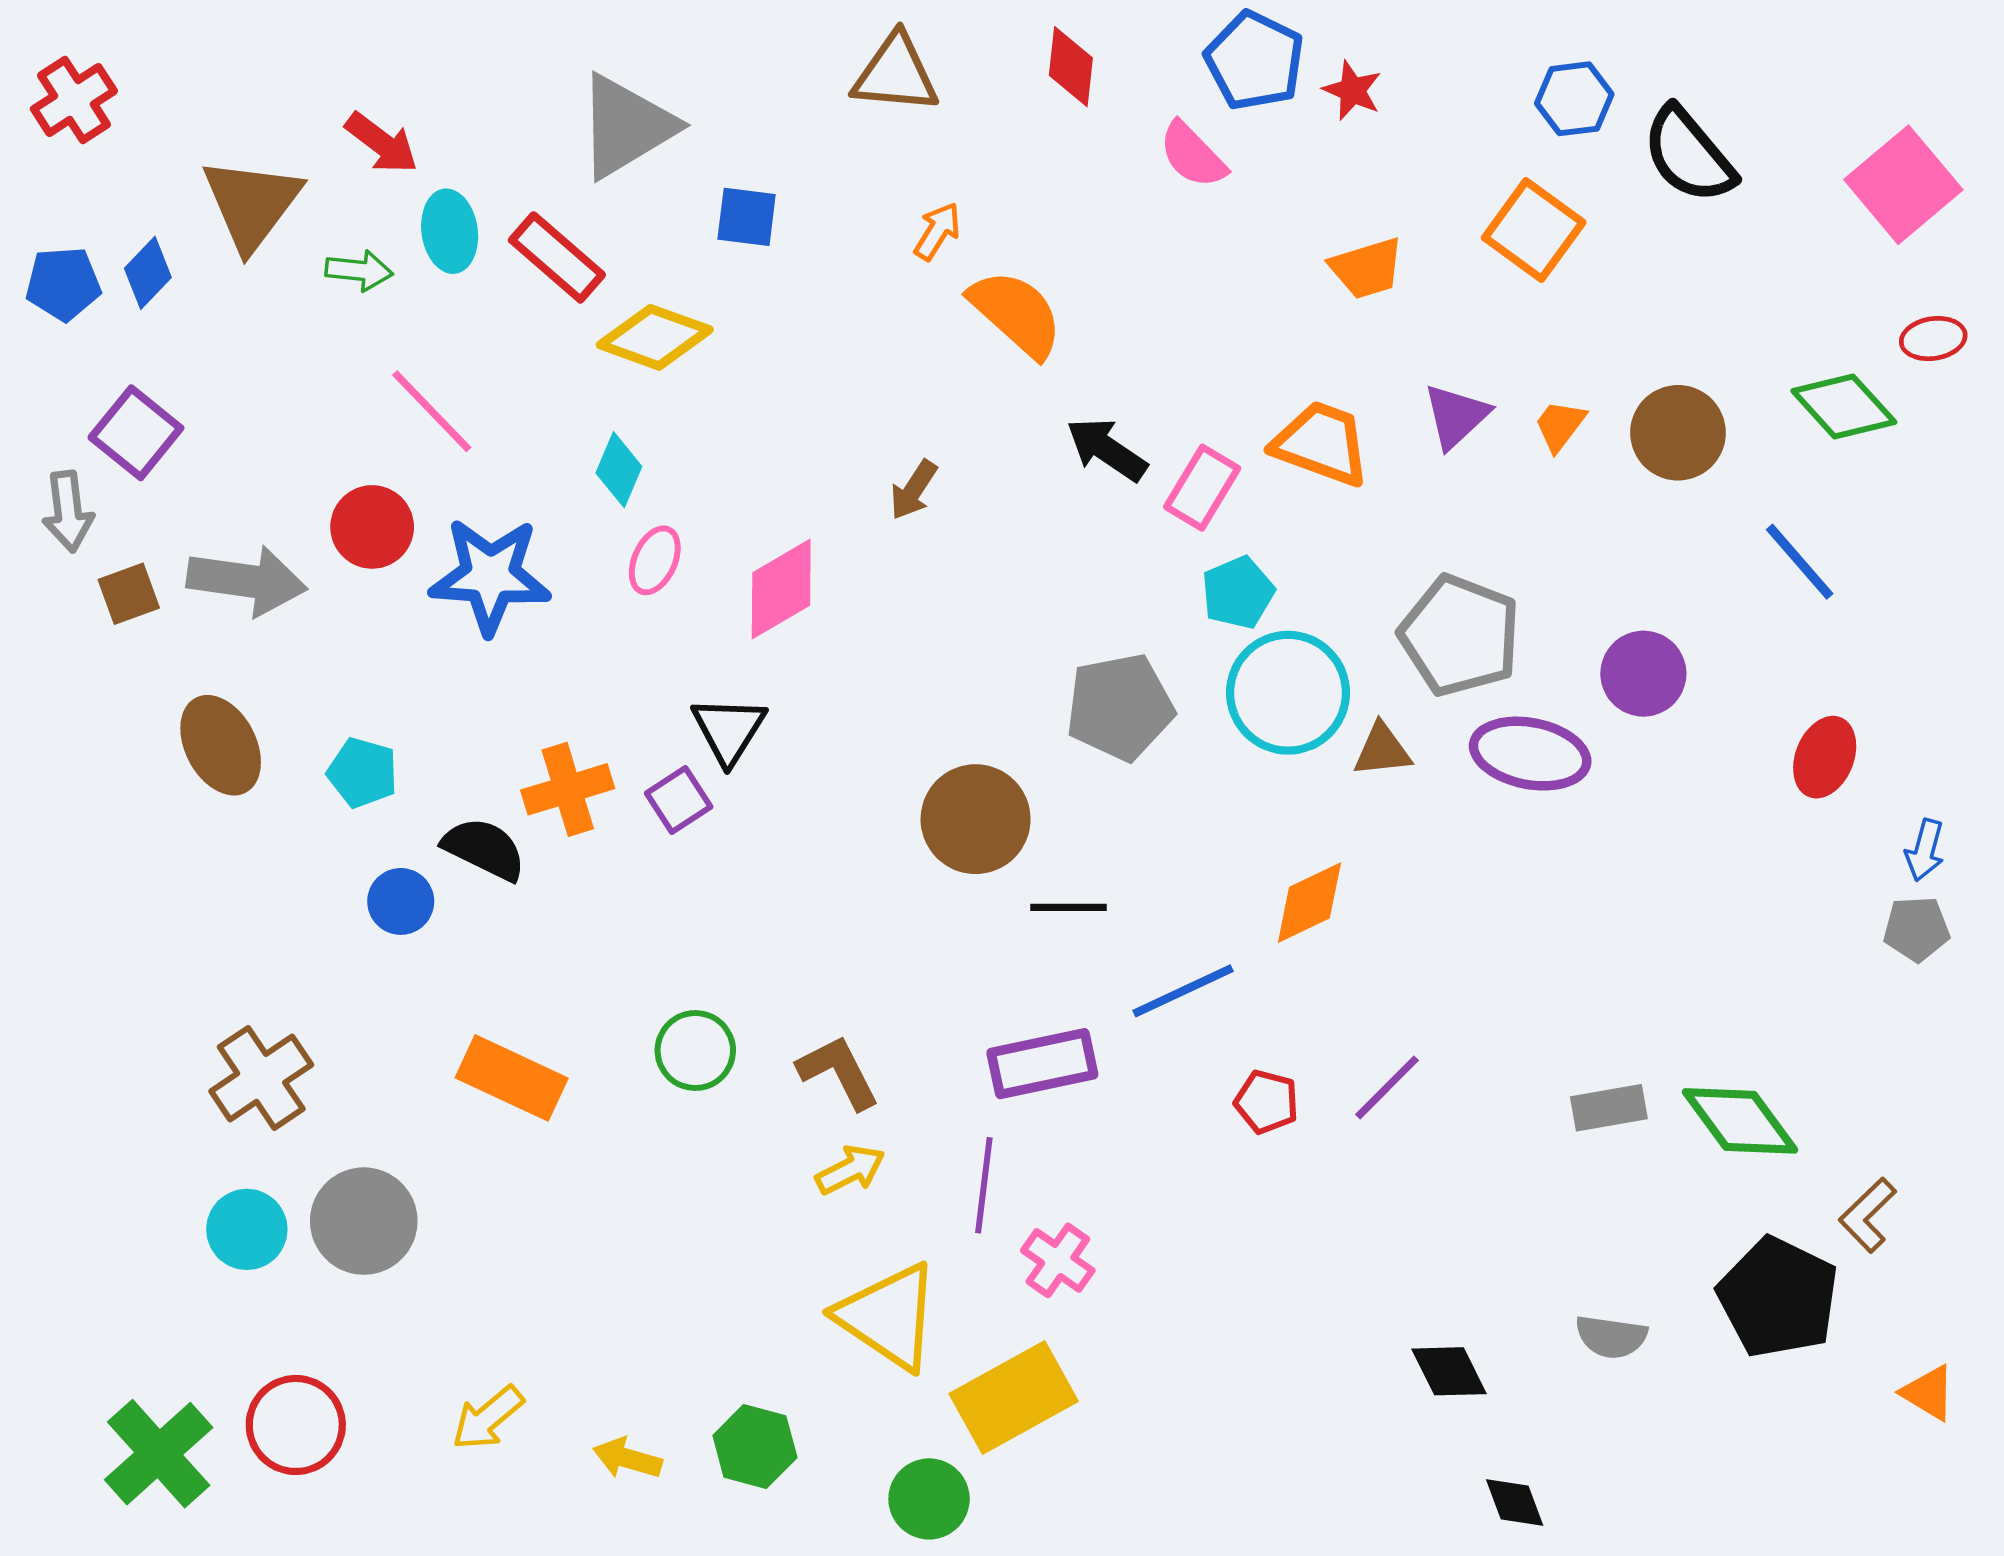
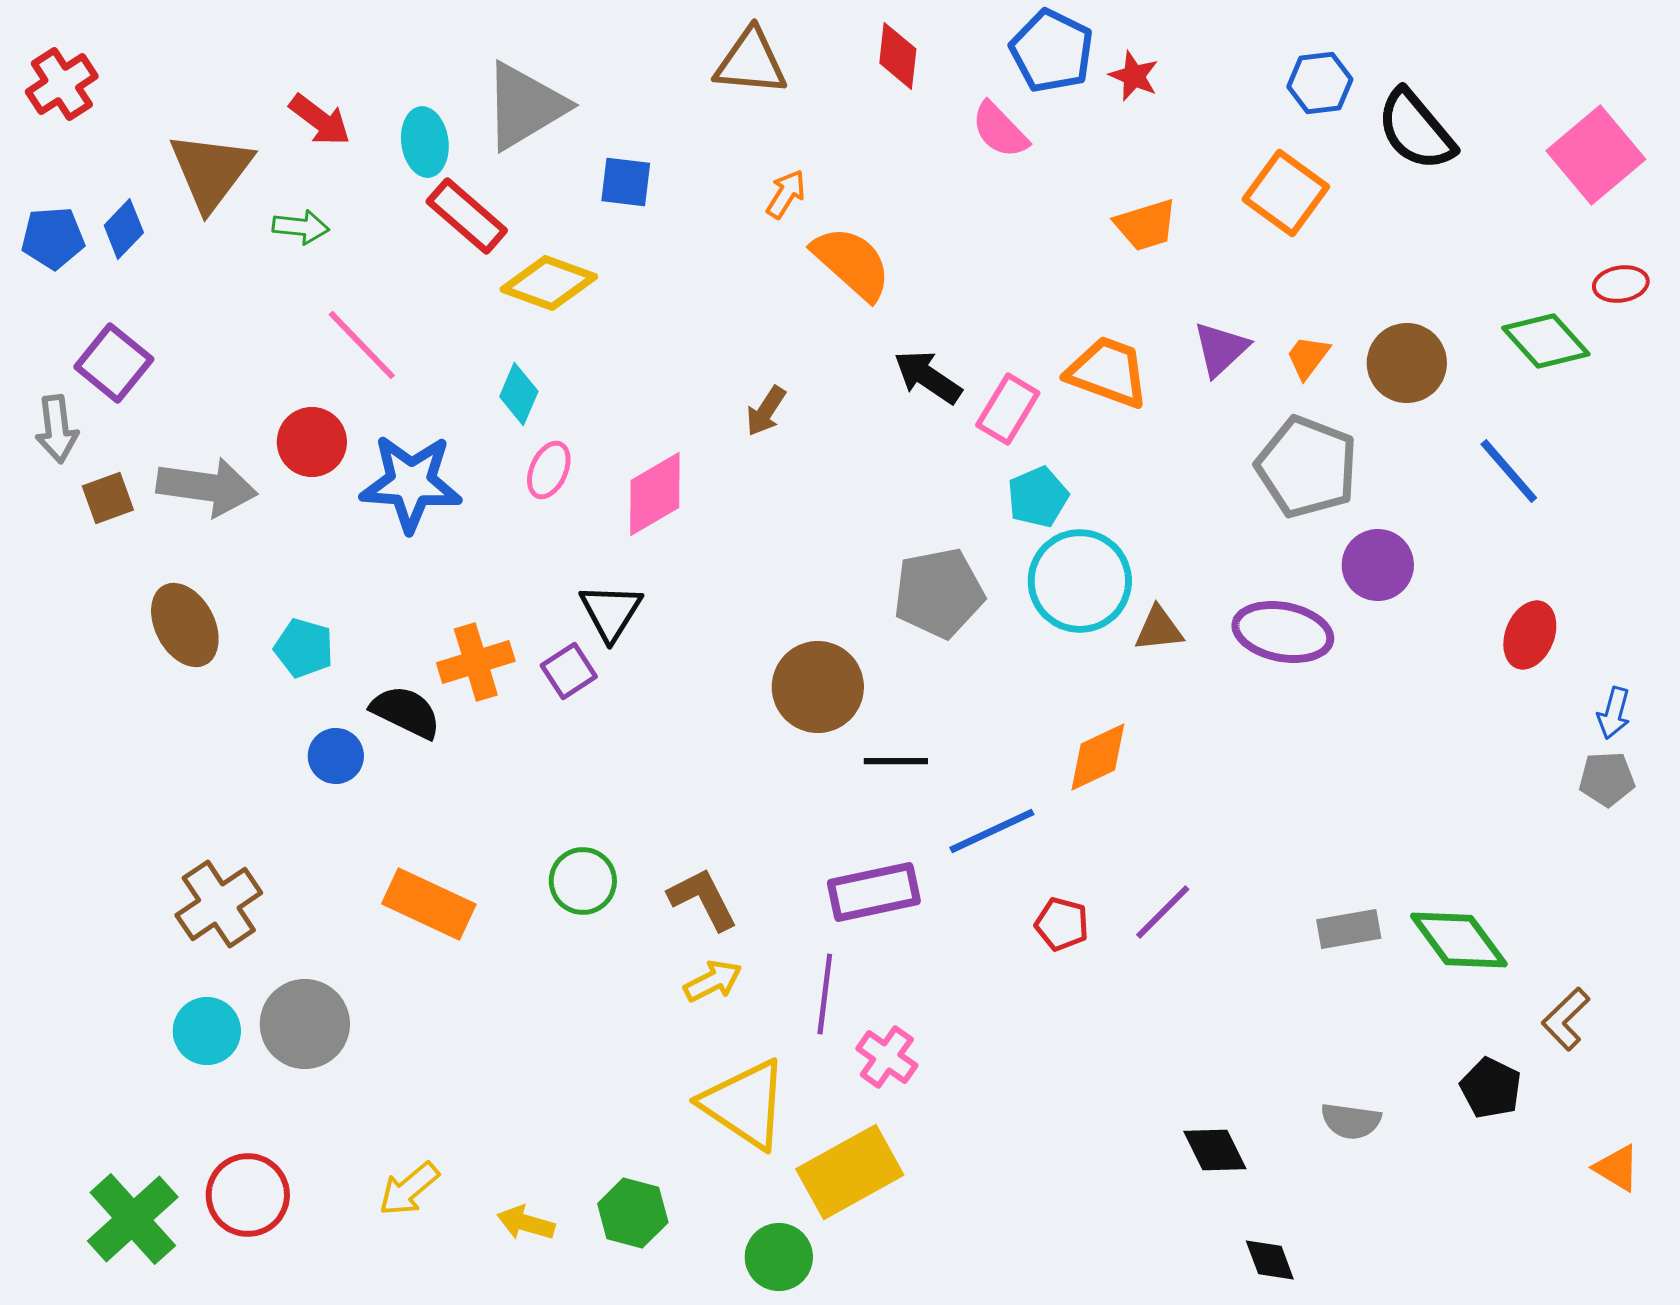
cyan ellipse: (450, 231) -> (425, 142), moved
gray pentagon: (1460, 635) -> (1307, 467), moved
black pentagon: (1778, 1297) -> (1491, 1088), size x0.6

